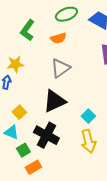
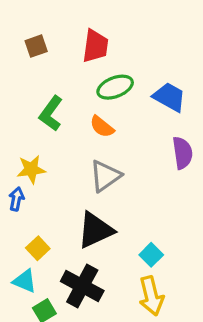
orange semicircle: (58, 38) -> (102, 127), turned 56

